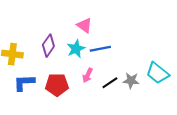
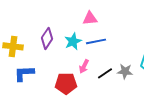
pink triangle: (84, 25) -> (90, 18), moved, turned -42
red pentagon: (57, 85) -> (66, 83), moved

